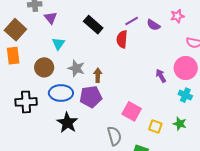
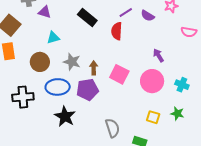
purple triangle: (51, 18) -> (45, 12), turned -32
cyan triangle: (58, 44) -> (53, 38), turned 40
pink circle: (186, 68) -> (152, 81), moved
purple arrow: (161, 76) -> (158, 55), moved
pink square: (132, 111) -> (119, 74), moved

